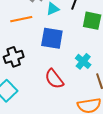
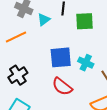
blue square: (52, 38) -> (61, 57), moved

